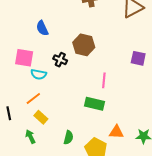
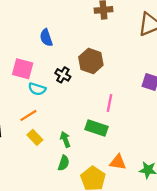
green arrow: (30, 137) -> (65, 139), moved

